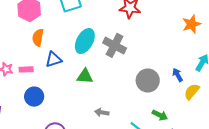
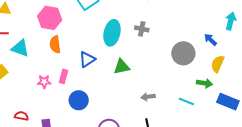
orange semicircle: (38, 38) -> (55, 44), moved
gray cross: (115, 45) -> (142, 29), size x0.6
pink rectangle: (26, 69) -> (64, 76), turned -56
yellow semicircle: (192, 92) -> (218, 64), moved

